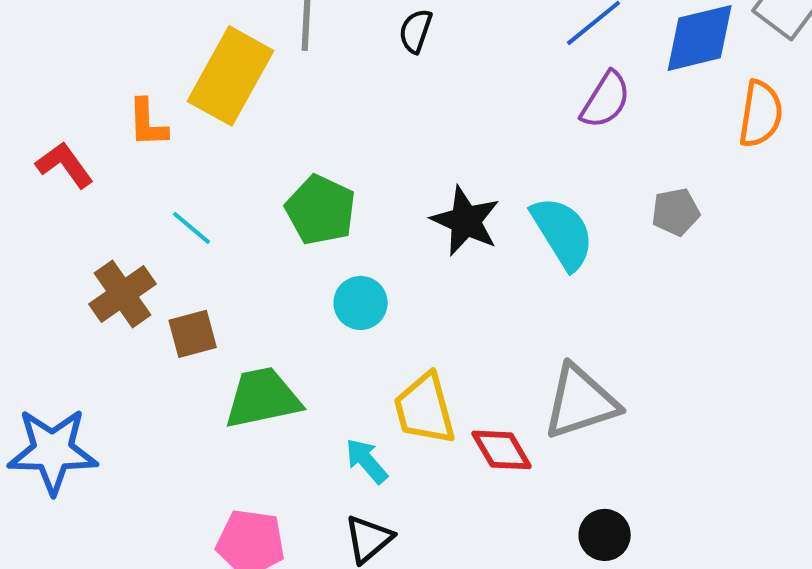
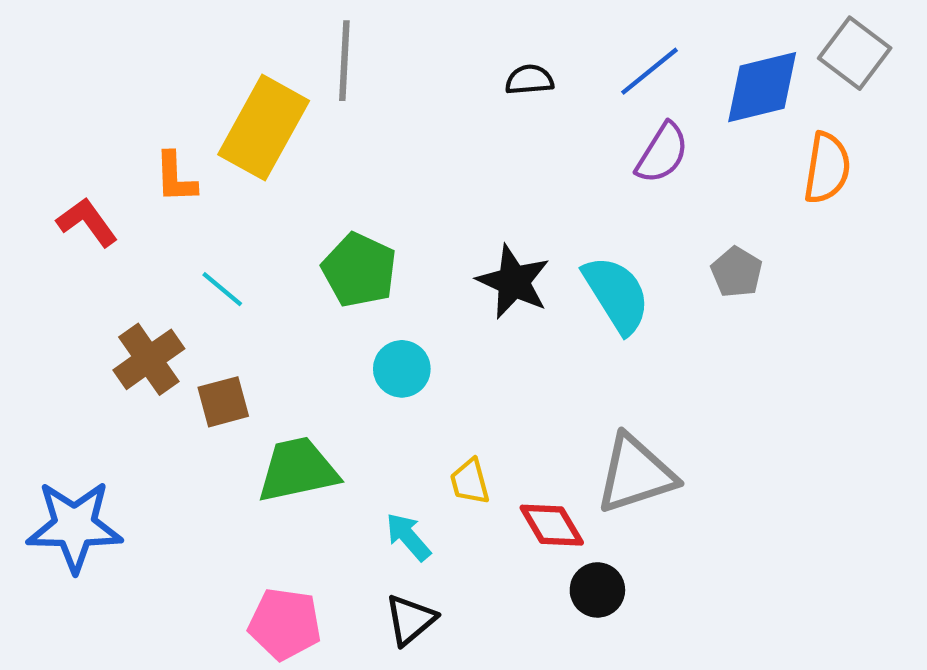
black semicircle: (416, 31) -> (529, 80), moved, turned 66
gray pentagon: (676, 212) -> (737, 272), turned -30
yellow trapezoid: (425, 409) -> (470, 482), size x0.6
black circle: (605, 535) -> (597, 590), moved

